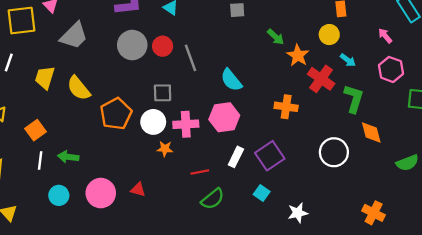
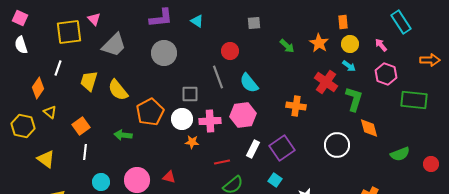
yellow circle: (329, 35) -> (350, 44), moved
red circle: (163, 46) -> (230, 51), moved
orange star: (298, 56) -> (319, 43), moved
gray line: (191, 58) -> (218, 77), moved
green arrow: (68, 157) -> (123, 135), moved

